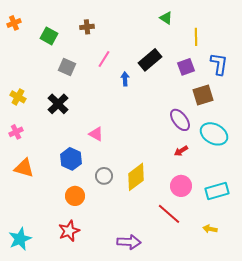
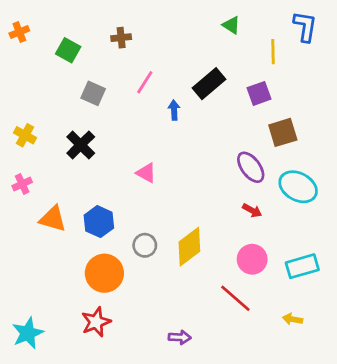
blue L-shape: (219, 64) -> (305, 26), moved
pink triangle: (96, 134) -> (146, 173), moved
red arrow: (181, 151) -> (252, 210), turned -120
orange triangle: (24, 168) -> (53, 219), moved
orange circle: (75, 196) -> (104, 273), size x1.4
purple arrow: (129, 242) -> (180, 337), size x0.7

